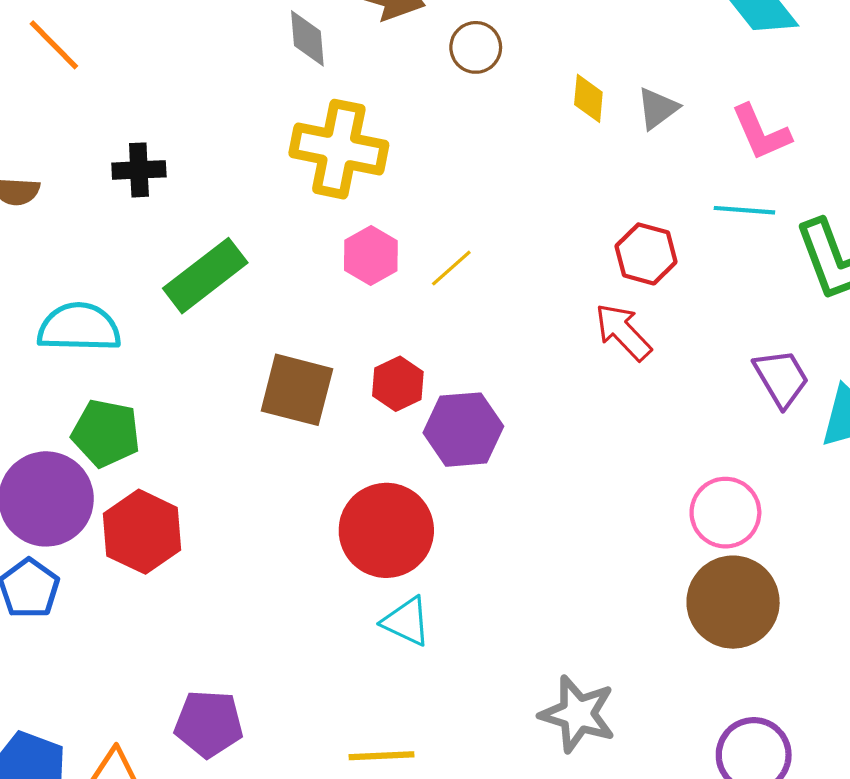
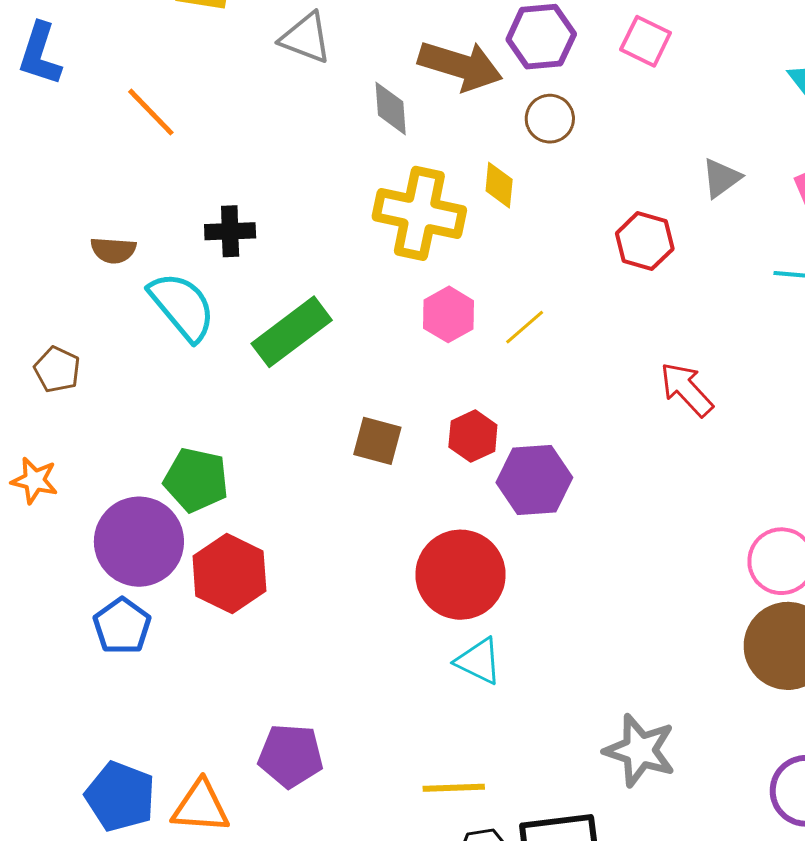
yellow diamond: (588, 98) -> (499, 185), moved
red hexagon: (646, 254) -> (645, 241), moved
cyan semicircle: (79, 327) -> (182, 306), moved, turned 48
brown square: (297, 390) -> (377, 441), size x0.7

